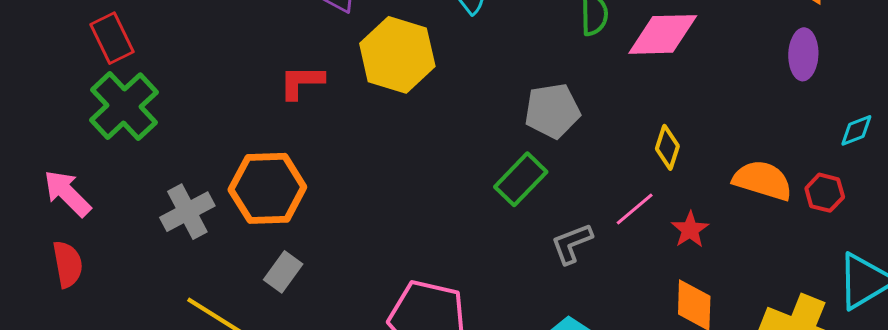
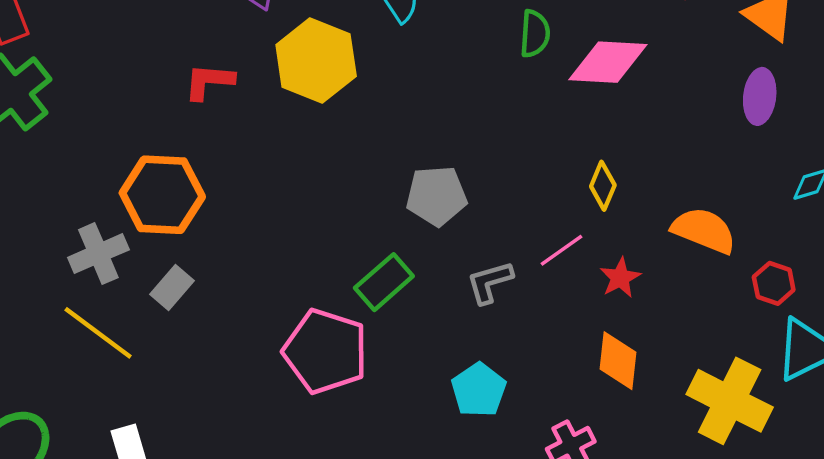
gray pentagon: (552, 111) -> (436, 196), moved
green rectangle: (521, 179) -> (384, 282), moved
red hexagon: (825, 193) -> (774, 283), moved
gray cross: (187, 212) -> (98, 254), moved

